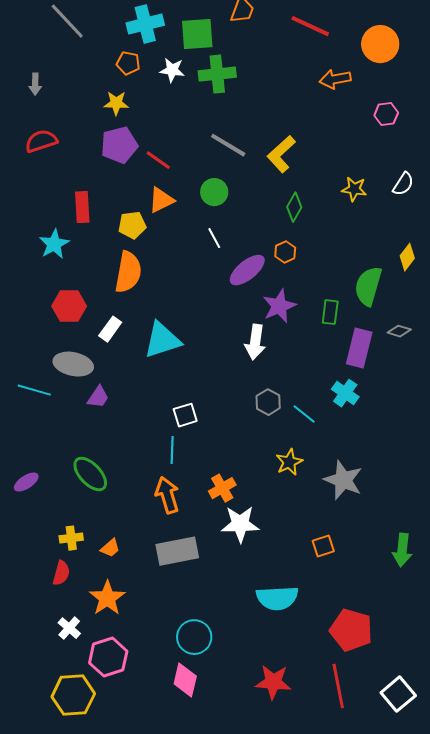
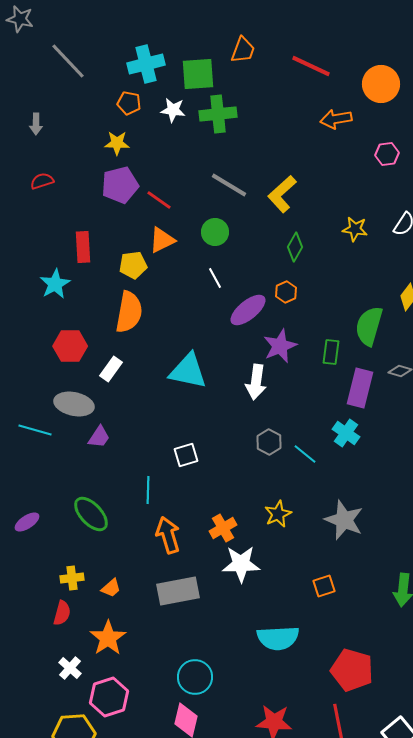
red semicircle: (41, 141) -> (42, 181), size x0.7
cyan triangle: (162, 340) -> (188, 371), moved, turned 30
cyan line: (172, 450) -> (148, 490), moved
yellow star: (289, 462) -> (278, 514), moved

